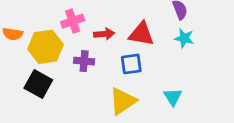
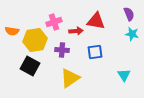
red triangle: (141, 34) -> (96, 21), moved
yellow triangle: (123, 101) -> (70, 78), moved

